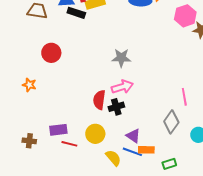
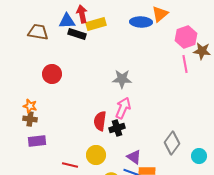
pink arrow: (122, 87) -> (123, 108), turned -50
pink line: (184, 97) -> (185, 64), moved
purple rectangle: (58, 130) -> (37, 141), moved
brown cross: (29, 141) -> (30, 119), moved

